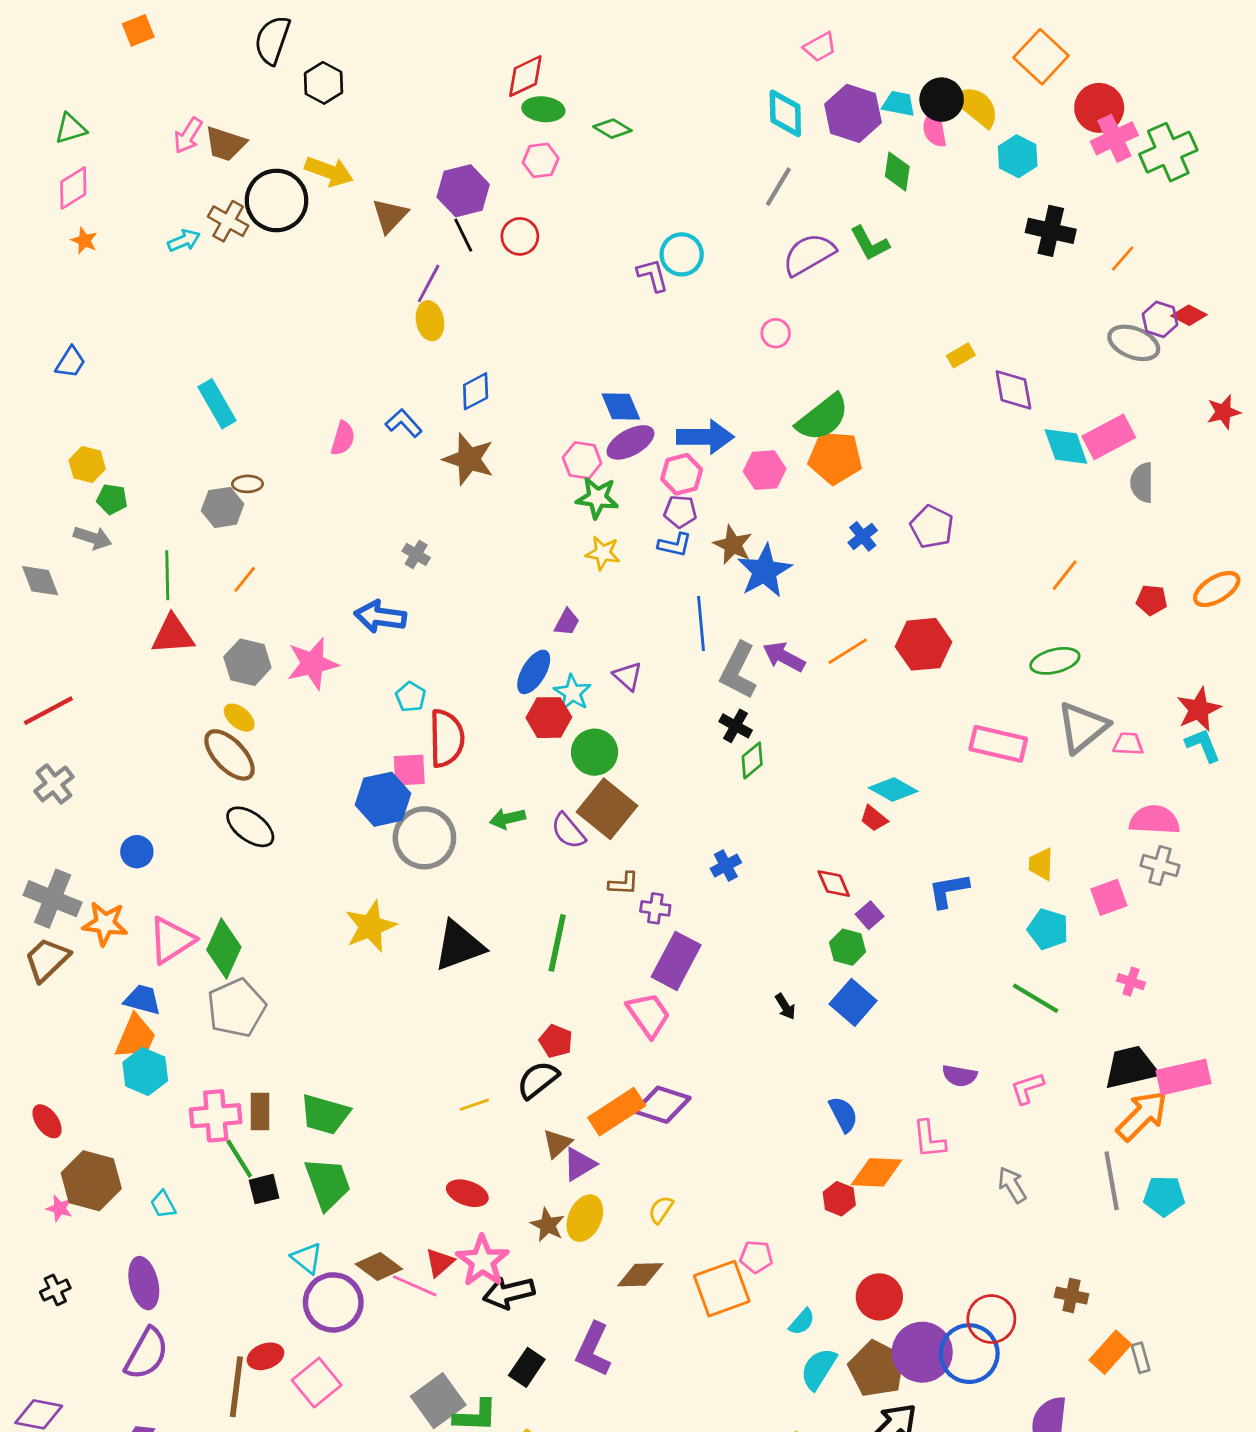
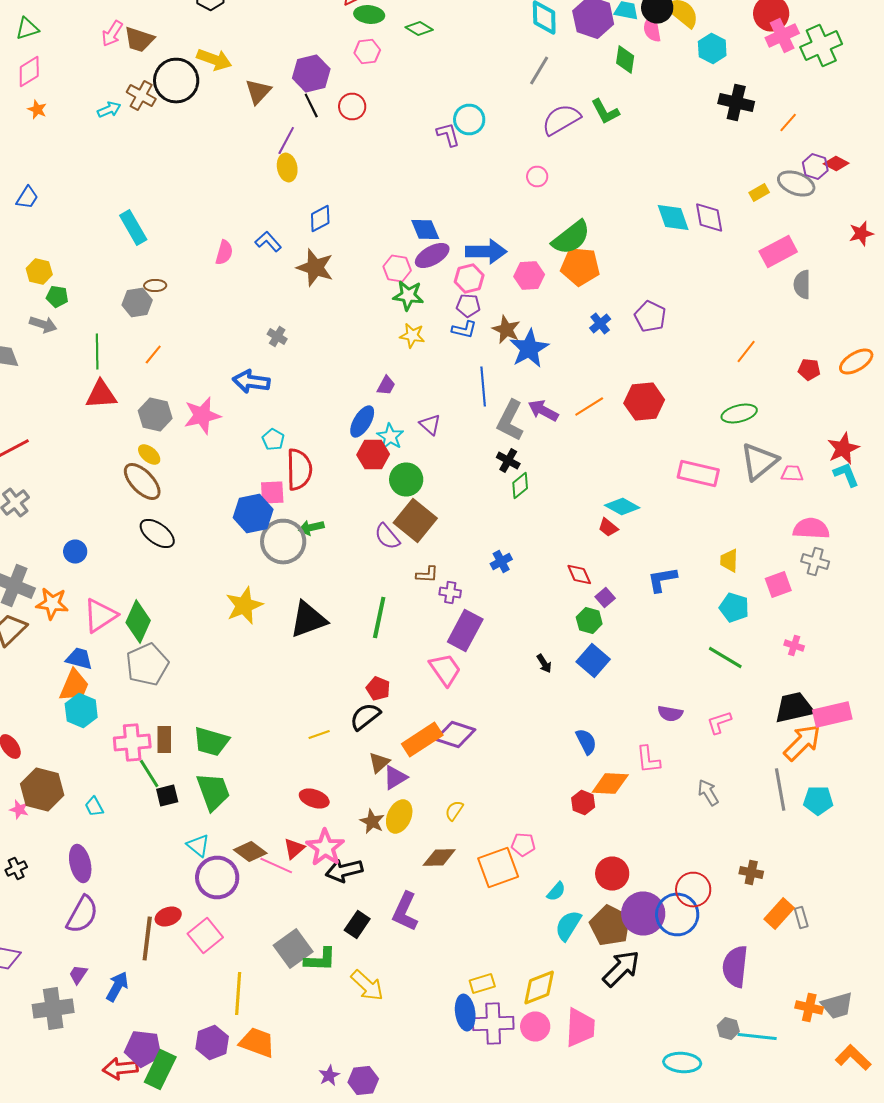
yellow rectangle: (961, 355) -> (759, 192), moved
cyan diamond: (1066, 447) -> (673, 218), moved
green arrow: (507, 819) -> (311, 528), moved

